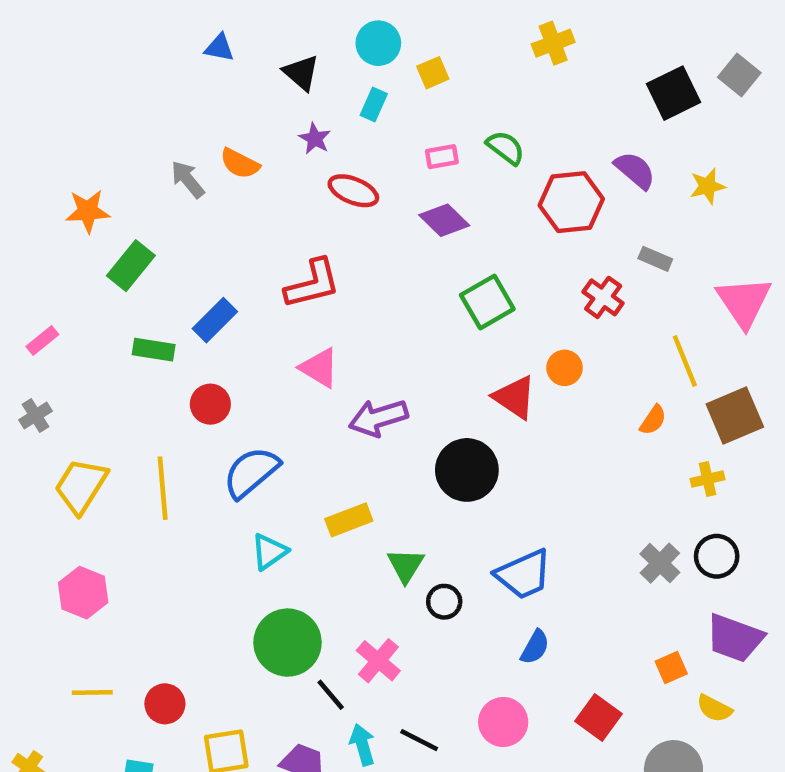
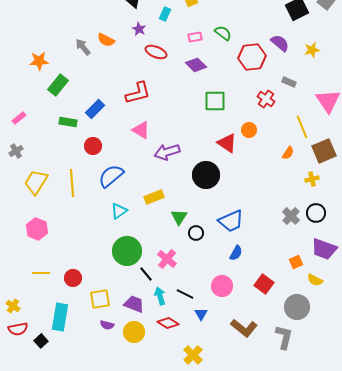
green square: (487, 302) -> (215, 101), turned 30

